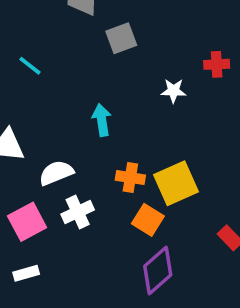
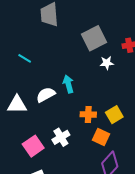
gray square: (121, 38) -> (94, 38), moved, size x1.4
white semicircle: (56, 173) -> (46, 95), moved
yellow square: (176, 183) -> (114, 115), size x0.7

